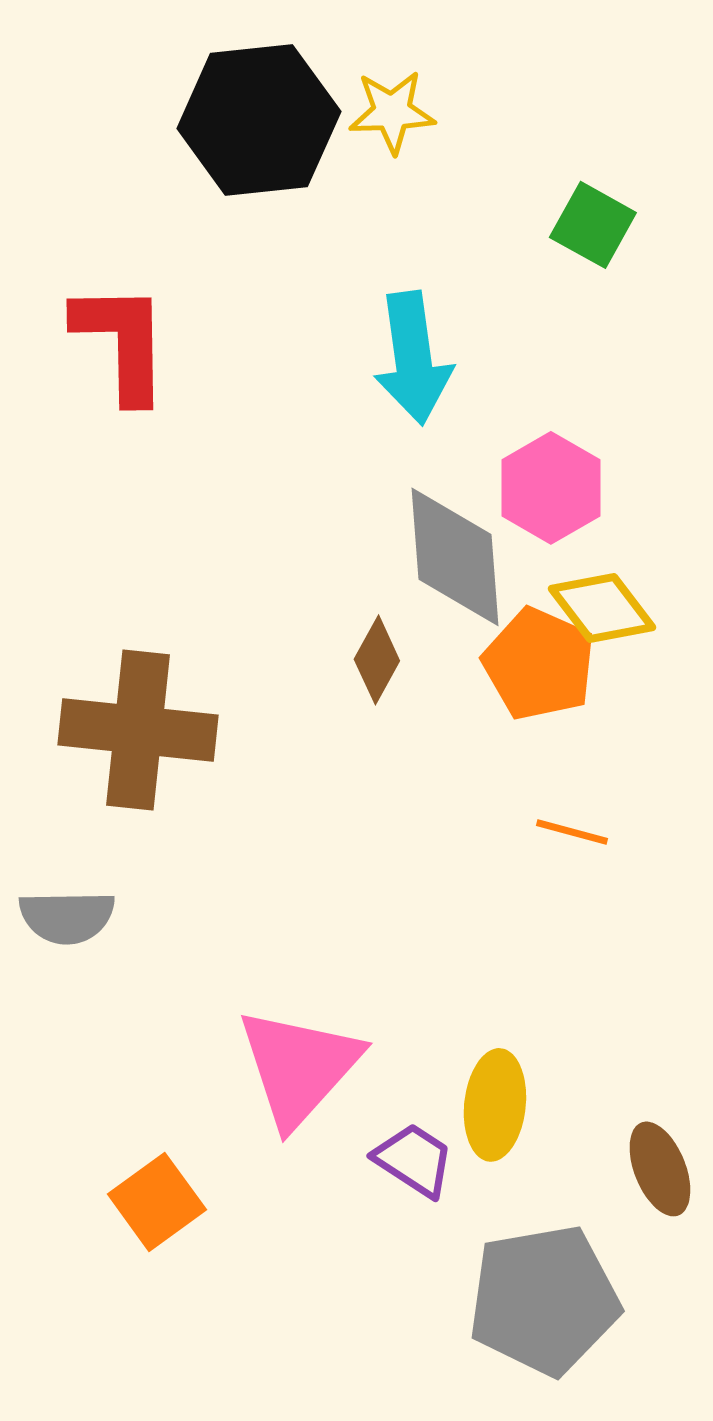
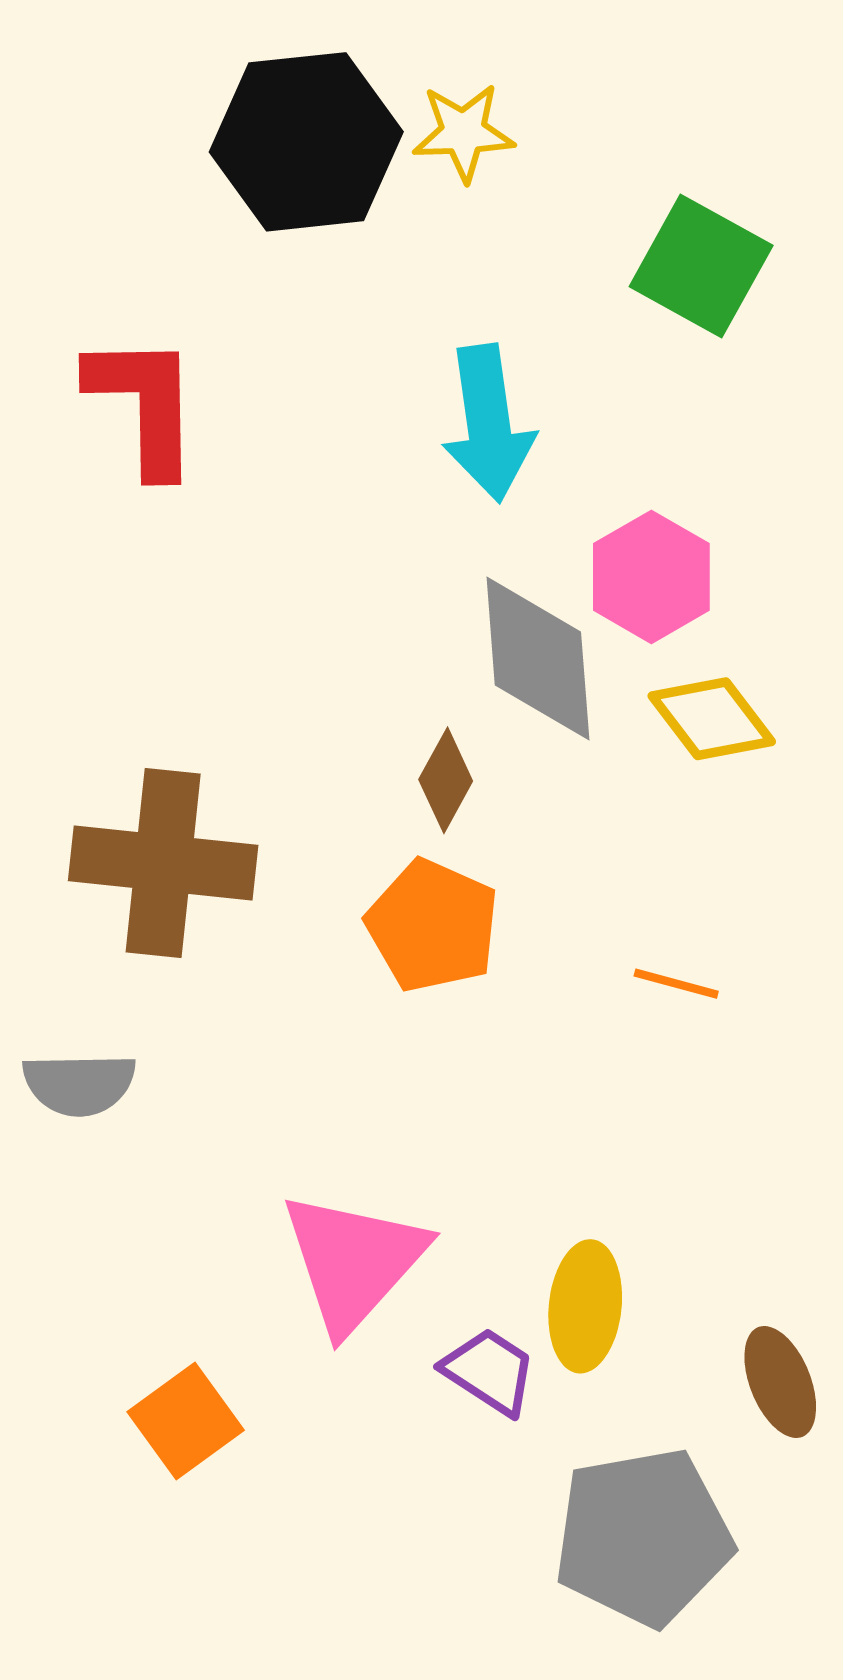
green square: (593, 225) -> (701, 266), size x1.4
orange pentagon: (539, 664) -> (433, 926), moved

